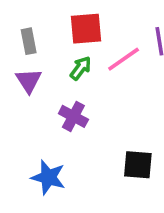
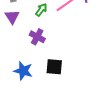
black square: (138, 165) -> (54, 67), moved

